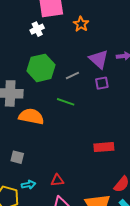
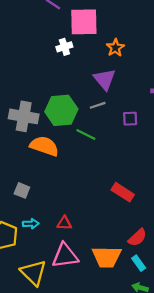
purple triangle: (99, 59) -> (105, 79), moved
green hexagon: (41, 68) -> (61, 110), moved
red rectangle: (104, 147) -> (123, 192), turned 30

